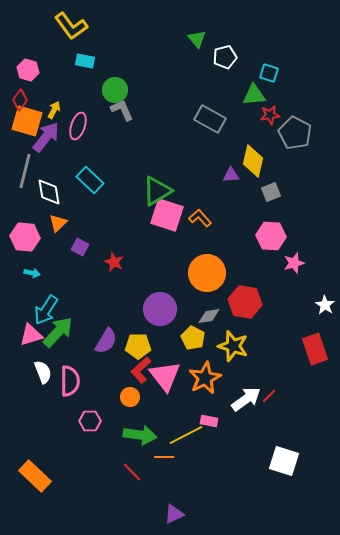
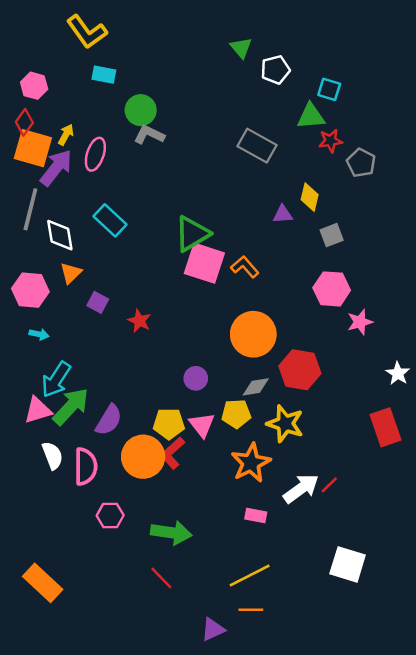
gray L-shape: (122, 110) -> (149, 135), turned -40
gray pentagon: (295, 133) -> (361, 163), size x0.7
yellow diamond: (253, 161) -> (310, 197), size x0.7
purple circle: (160, 309) -> (196, 378), size x0.6
yellow pentagon: (193, 338) -> (236, 414), turned -30
purple semicircle: (106, 341) -> (109, 420), moved
pink triangle: (165, 376) -> (202, 425), moved, size x0.7
orange circle: (130, 397) -> (143, 457), moved, size x1.8
yellow line: (186, 435) -> (250, 575), moved
orange line: (164, 457) -> (251, 610), moved

